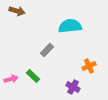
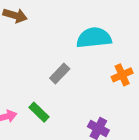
orange cross: (89, 66) -> (122, 75), moved

